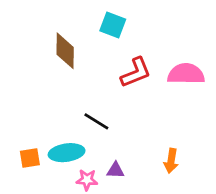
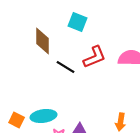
black line: (96, 121) -> (66, 67), moved
orange square: (30, 158) -> (17, 120), turned 35

